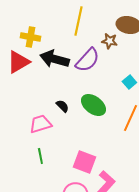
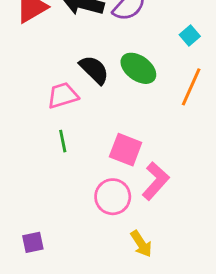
black semicircle: (62, 106) -> (94, 70), size x1.6

